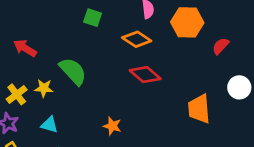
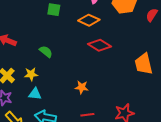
green semicircle: (73, 71) -> (46, 52), size x0.6
yellow star: (44, 88) -> (31, 74), moved

